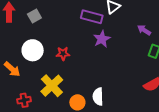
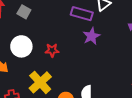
gray square: (34, 16) -> (24, 12), turned -32

